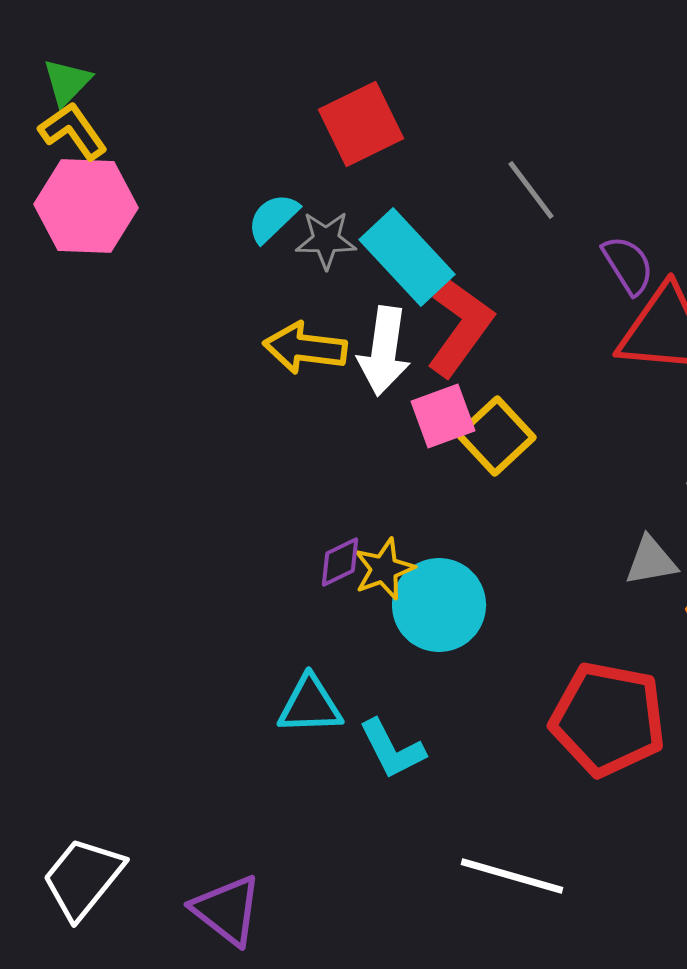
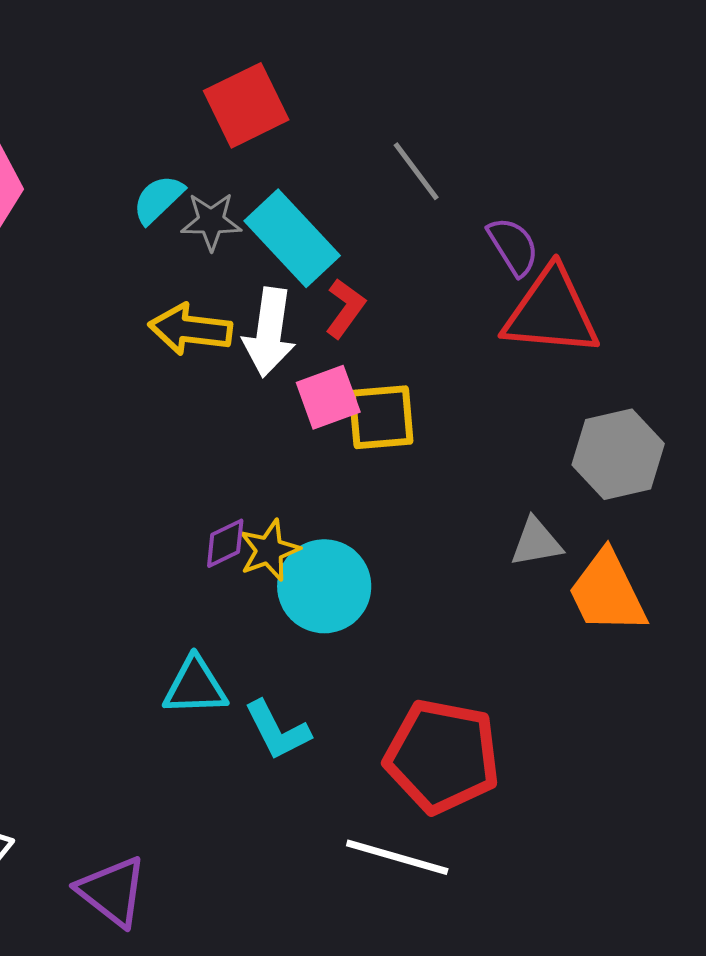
red L-shape: (460, 327) -> (345, 308), size x0.6
yellow square: (496, 436) -> (381, 417), turned 38
red pentagon: (608, 719) -> (442, 756), moved

